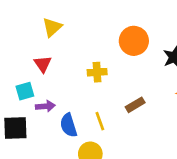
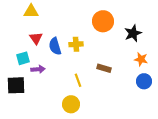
yellow triangle: (52, 27) -> (31, 11), moved, turned 42
brown rectangle: (135, 105) -> (104, 68), turned 48
blue semicircle: (69, 125) -> (55, 46), moved

